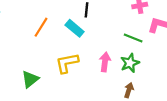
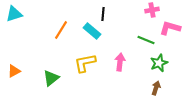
green star: (130, 63) -> (159, 63), moved
brown arrow: (129, 90) -> (156, 88), moved

